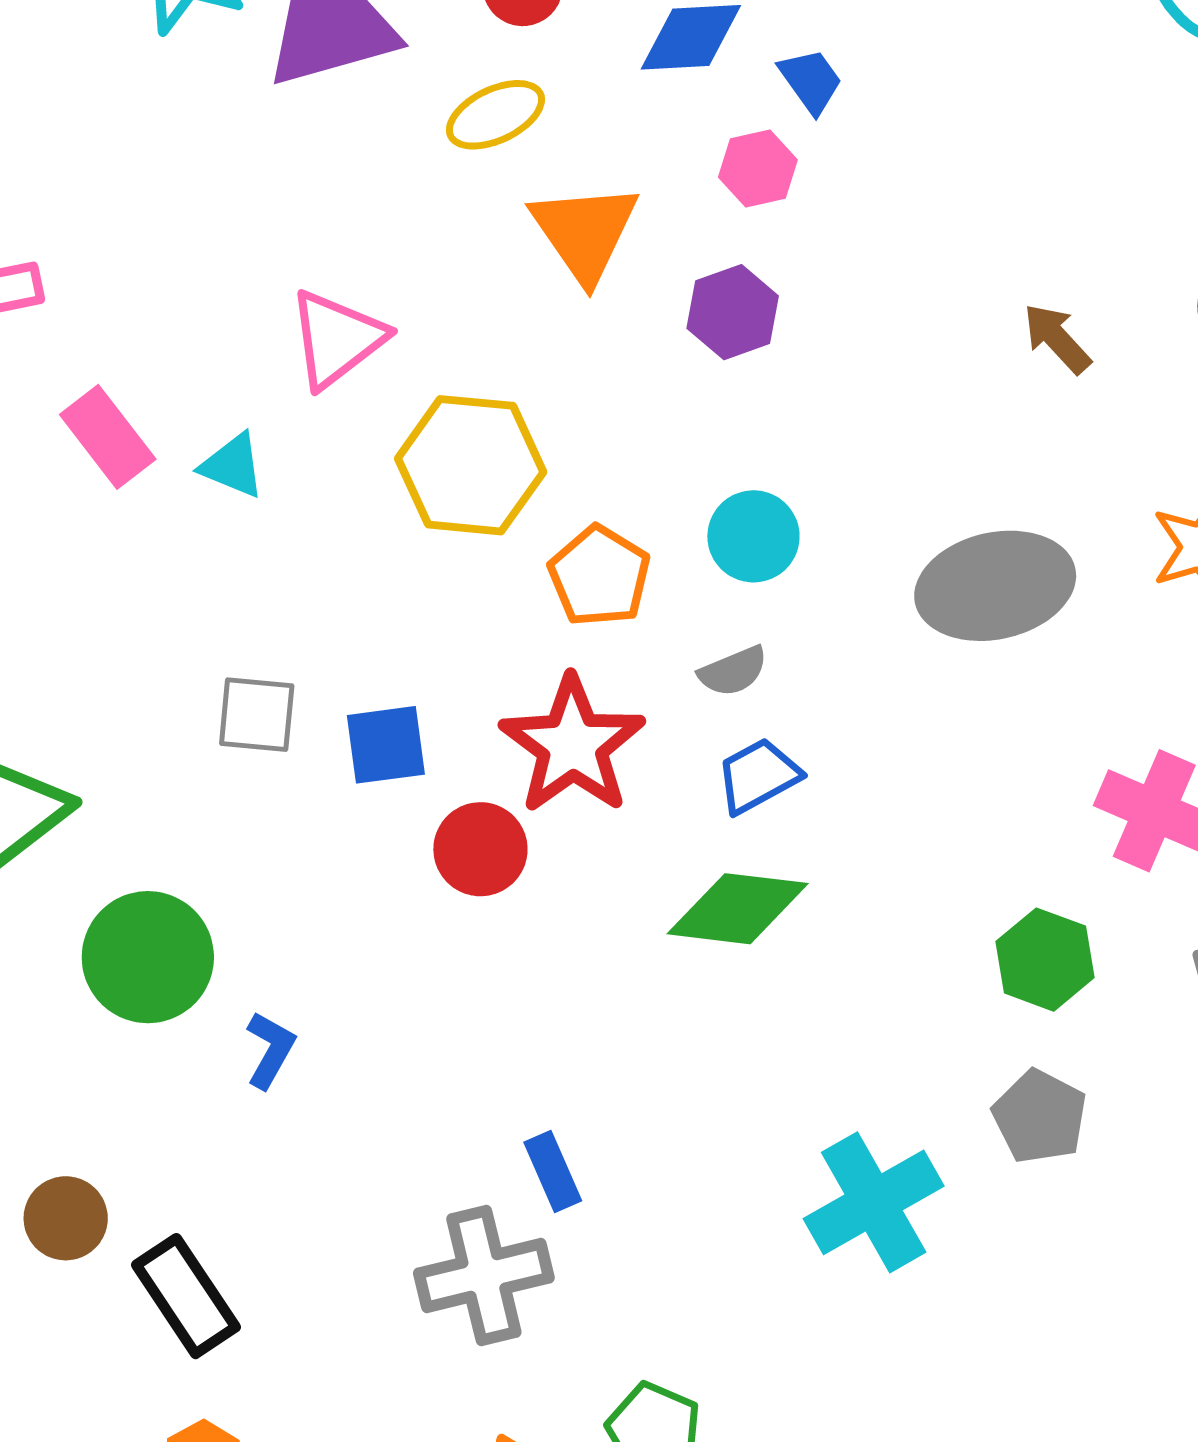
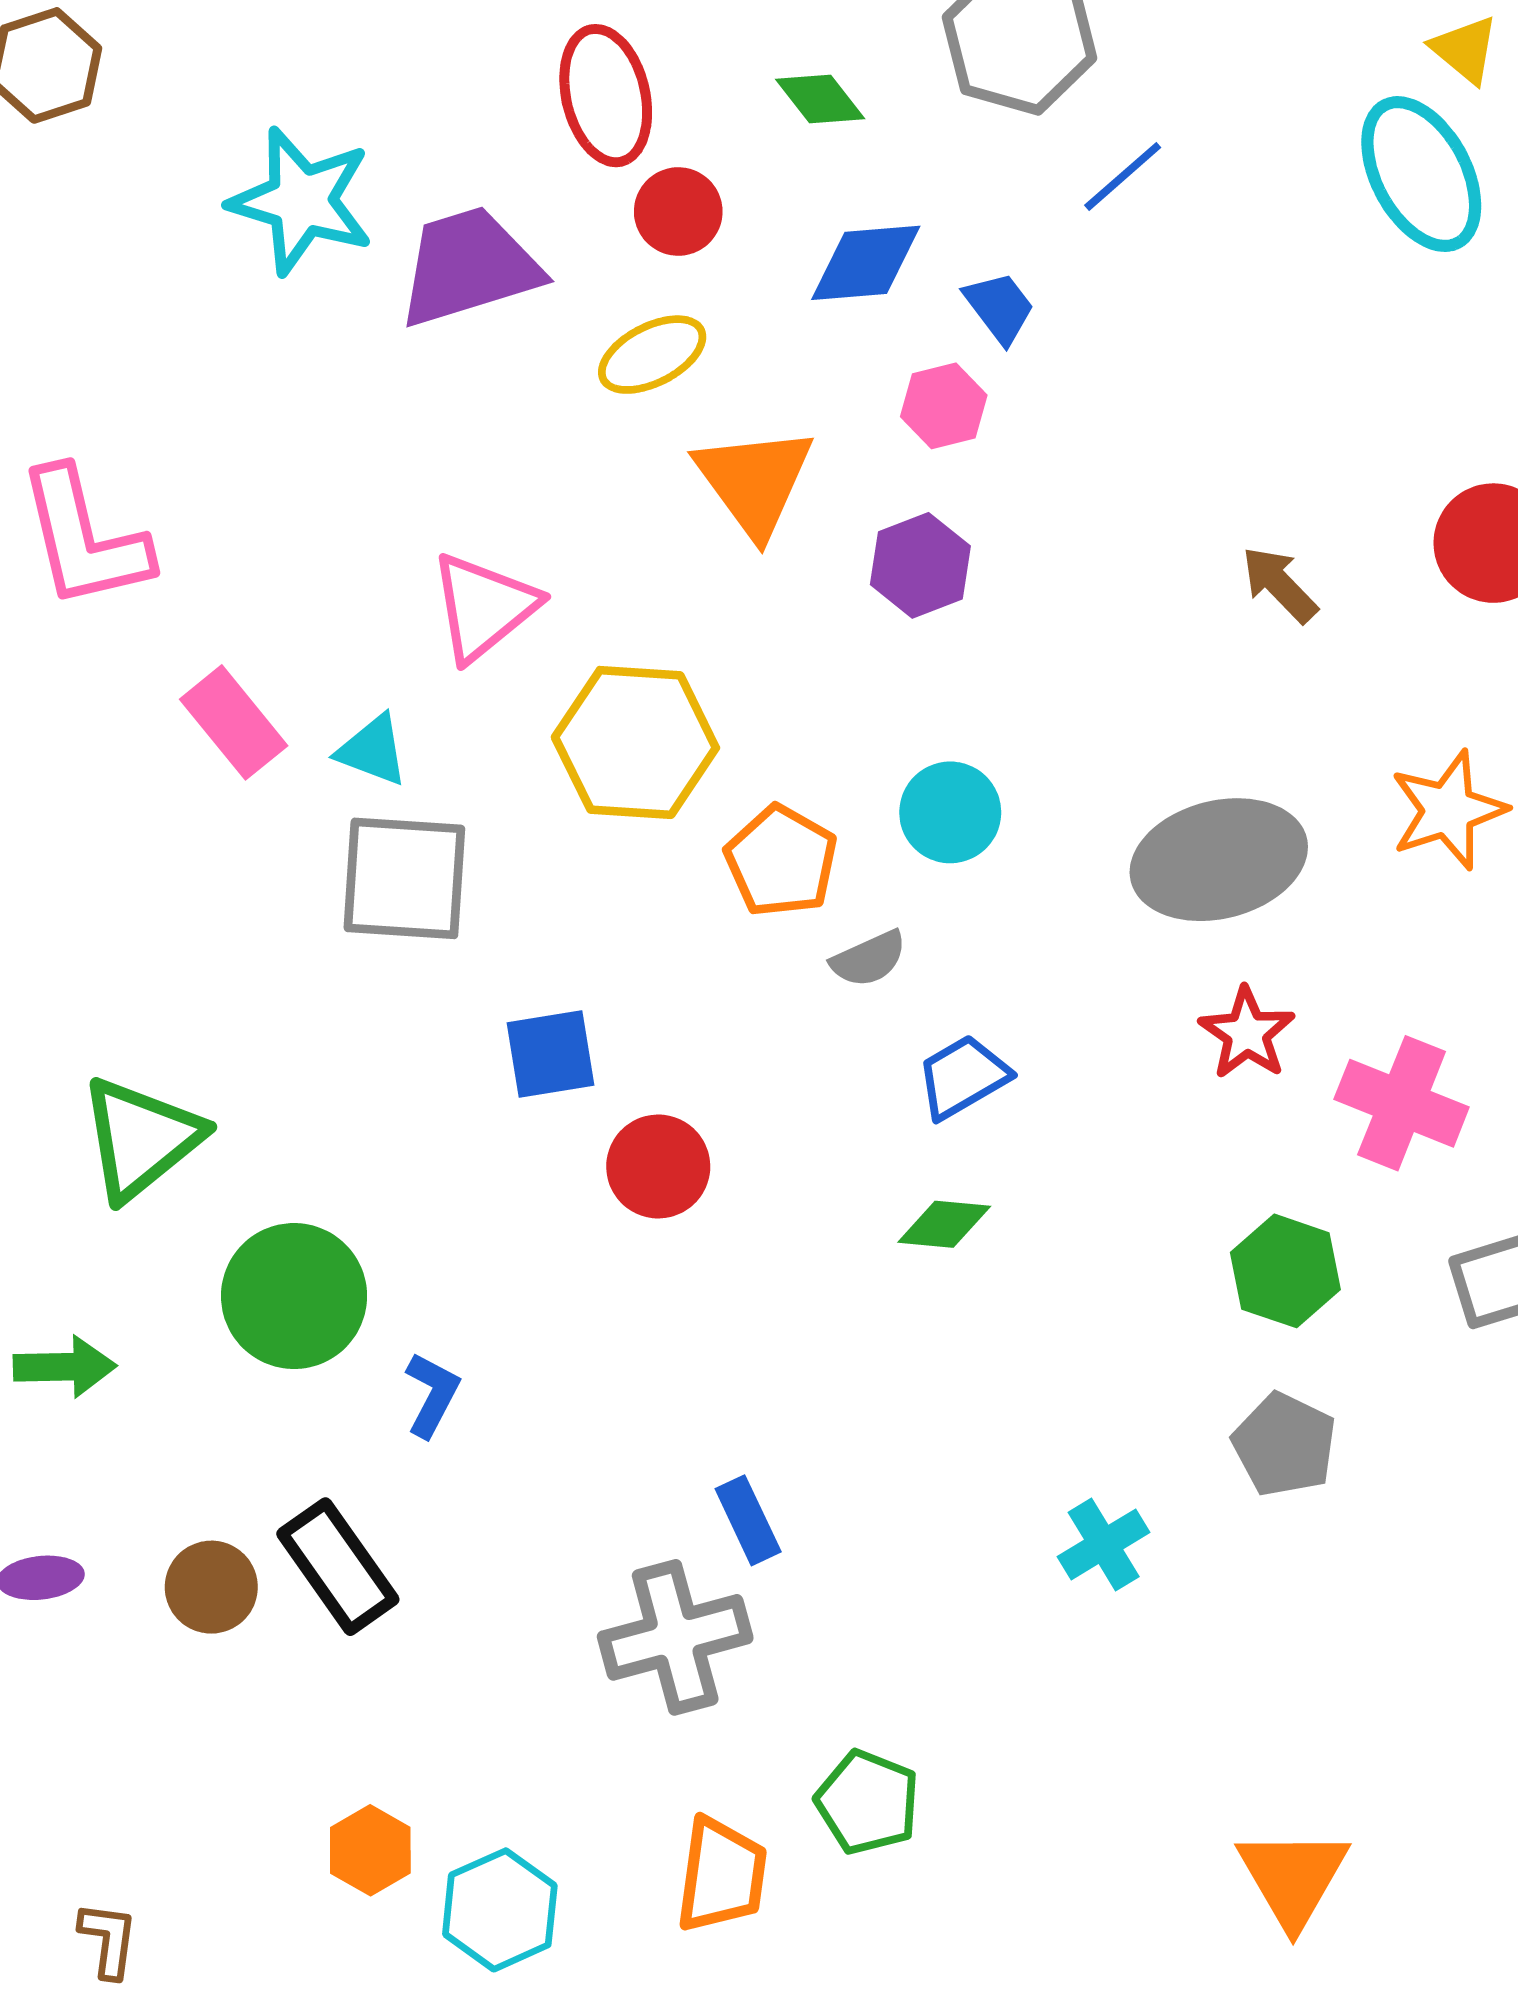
gray semicircle: (733, 671) -> (869, 959), moved
gray square: (257, 715) -> (404, 878), moved, size x1.5
red star: (573, 745) -> (1247, 1033), moved, size x0.6
green diamond: (738, 909) -> (944, 1224), size x0.6
cyan cross: (874, 1202) -> (1104, 1544), size x0.6
black rectangle: (186, 1296) -> (338, 1567), moved

